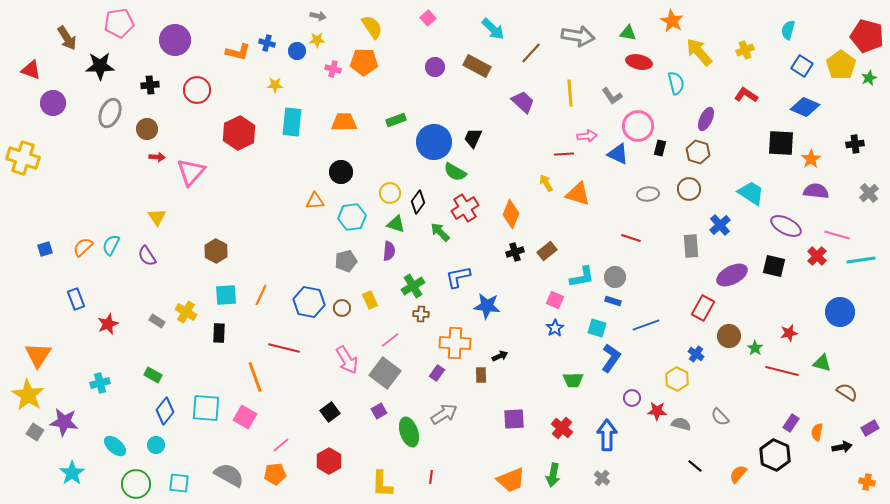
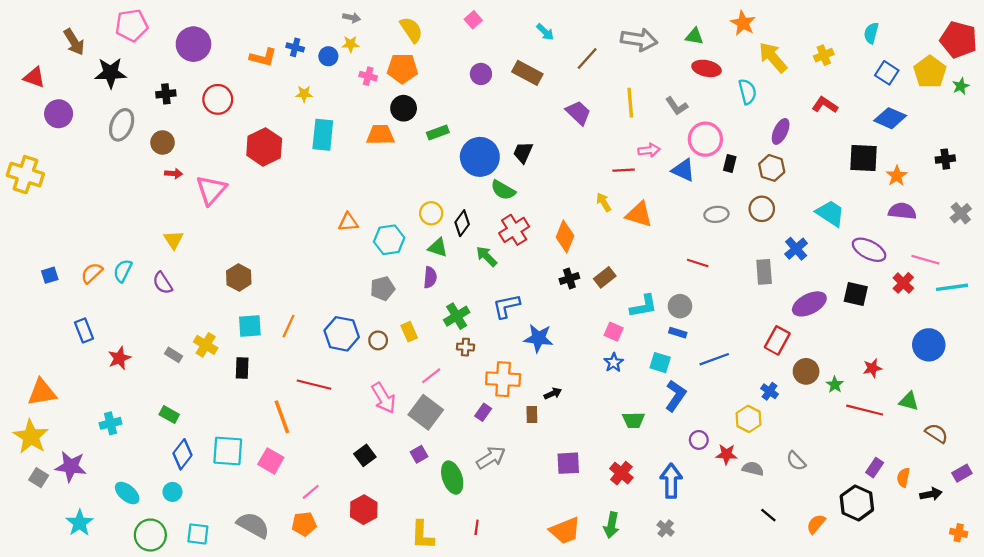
cyan arrow: (493, 29) -> (545, 32), size x0.7
black circle: (341, 172) -> (404, 108), moved
orange triangle: (38, 355) -> (42, 392), turned 48

